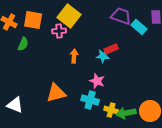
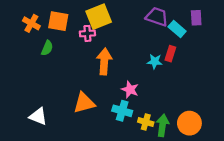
yellow square: (69, 16) -> (99, 17), turned 30
red rectangle: (111, 49) -> (170, 54), moved, turned -48
orange arrow: (74, 56) -> (104, 61), size x1.6
cyan star: (103, 56) -> (155, 61), moved
green arrow: (126, 113) -> (163, 125), turned 108

